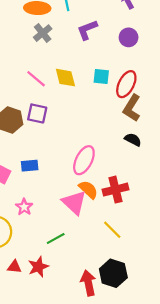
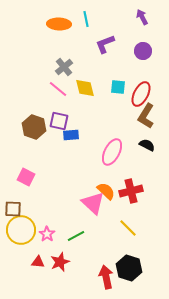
gray cross: (43, 33) -> (64, 67), moved
pink ellipse: (84, 160) -> (112, 152), moved
blue rectangle: (30, 166) -> (71, 135), moved
pink star: (24, 207) -> (47, 234), moved

